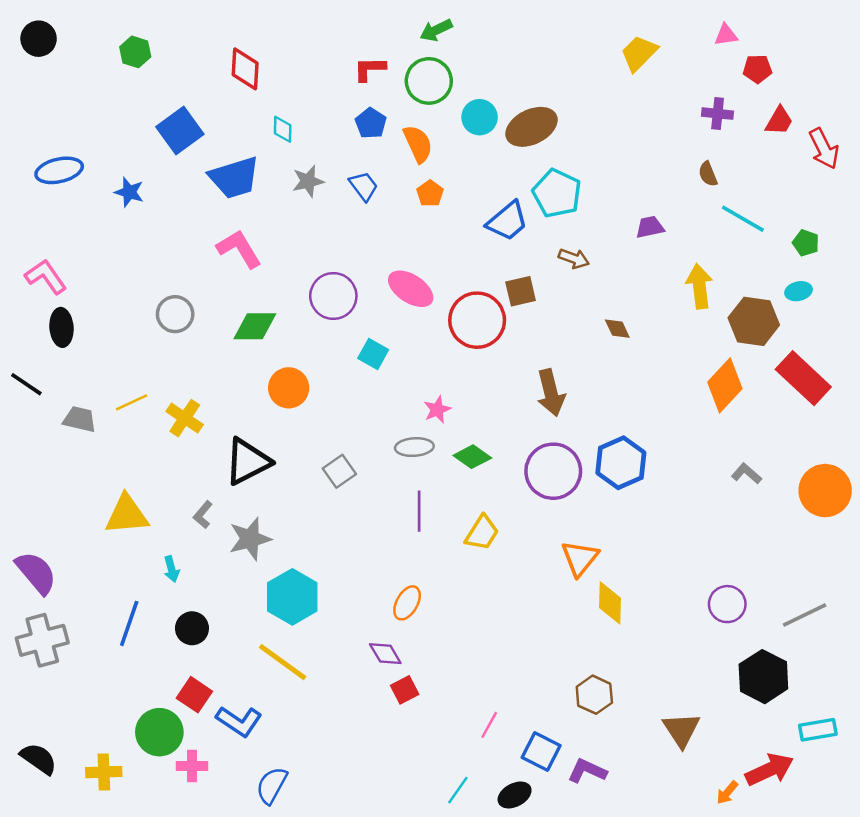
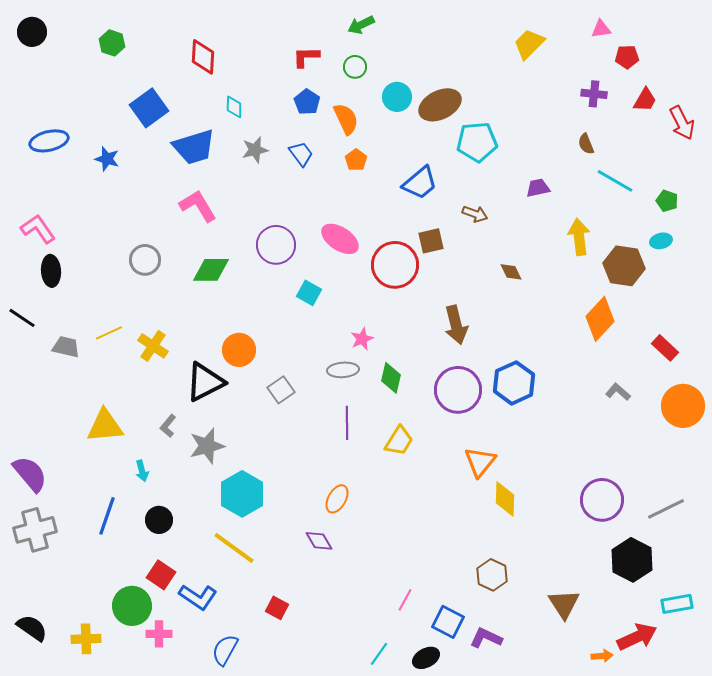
green circle: (429, 81) -> (355, 67), size x0.6
cyan pentagon: (557, 193) -> (477, 142), moved, turned -30
red rectangle: (803, 378) -> (665, 348), moved, size x0.6
orange circle: (289, 388) -> (239, 350), moved
green diamond: (472, 457) -> (391, 378), turned 68
purple circle: (727, 604) -> (602, 500), size x1.4
red square: (405, 690) -> (277, 608), moved, turned -35
orange arrow: (727, 793) -> (602, 656), turned -135

